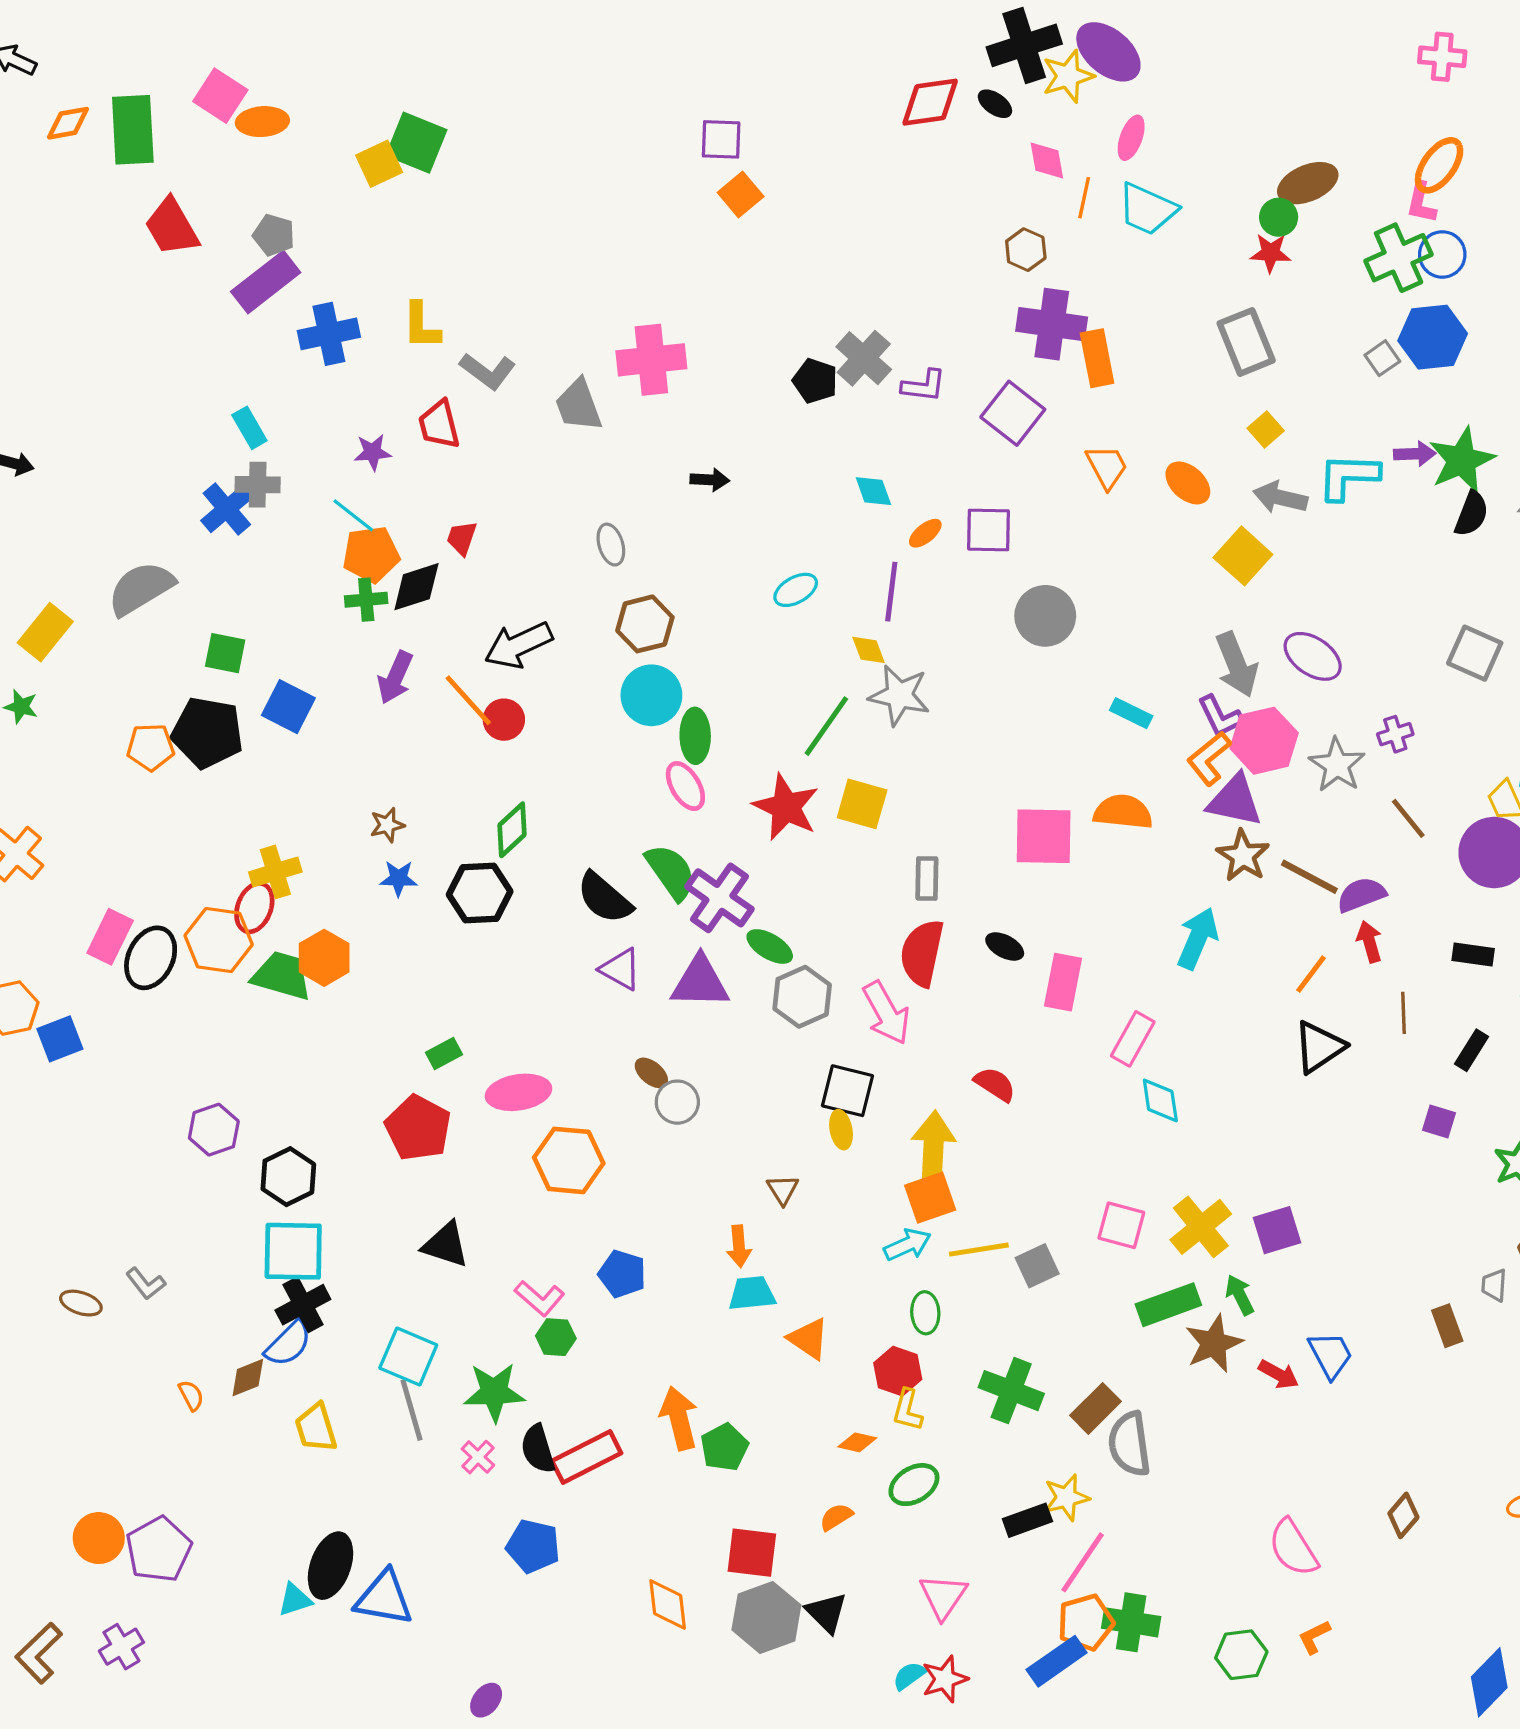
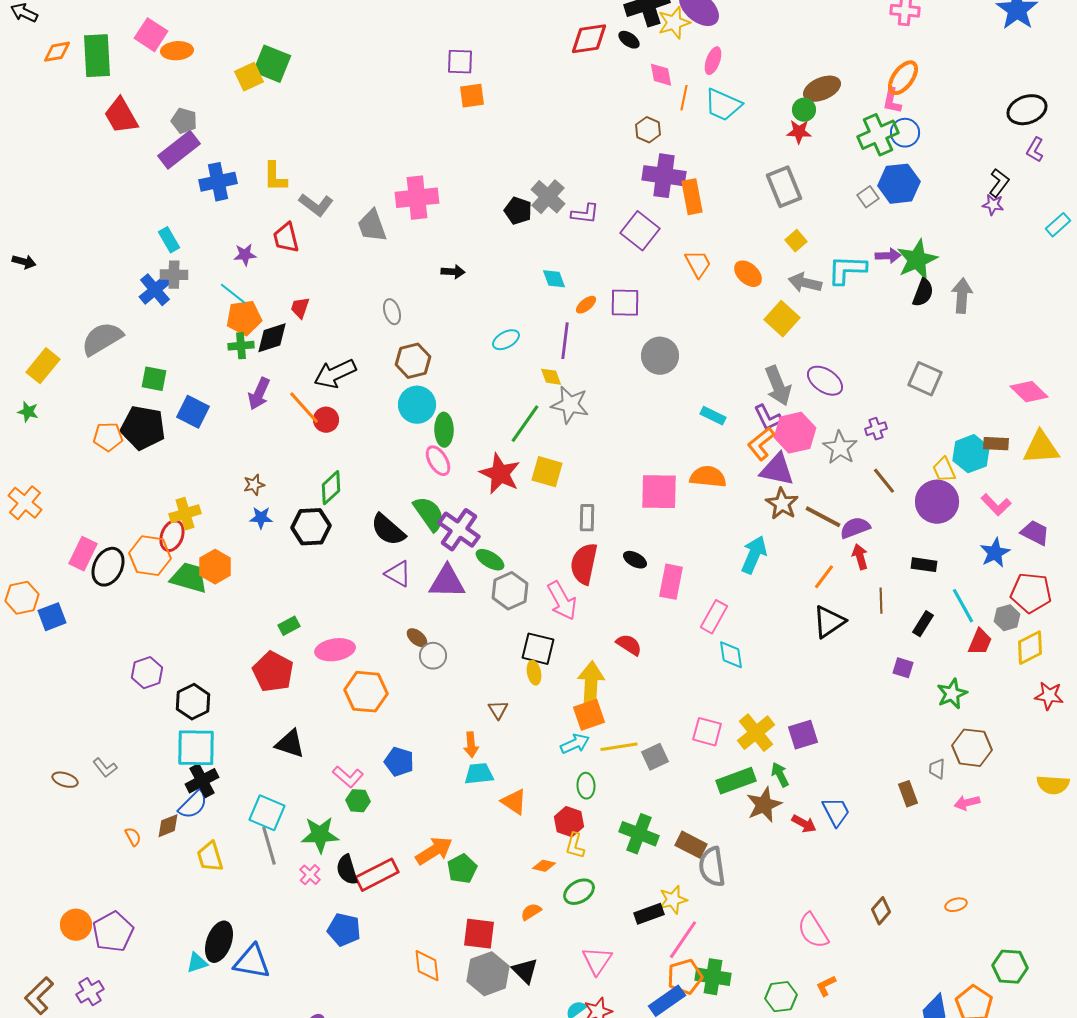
orange square: (741, 194) -> (472, 96), turned 32
brown rectangle: (1095, 1408) -> (691, 845), turned 72
orange arrow: (679, 1418) -> (434, 851), turned 72

